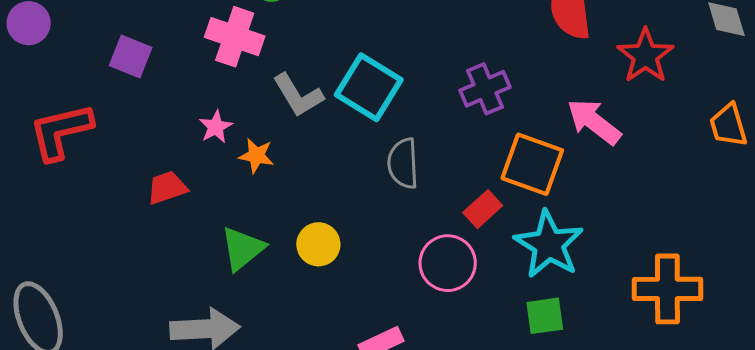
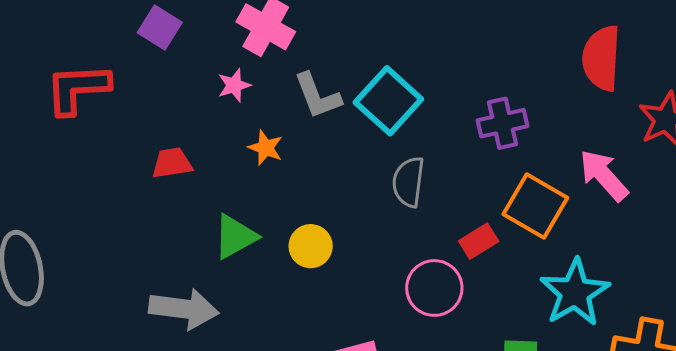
pink star: (216, 127) -> (234, 85), moved
cyan star: (549, 244) -> (575, 293), moved

